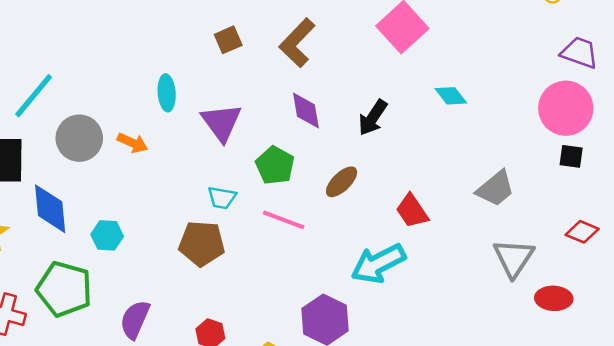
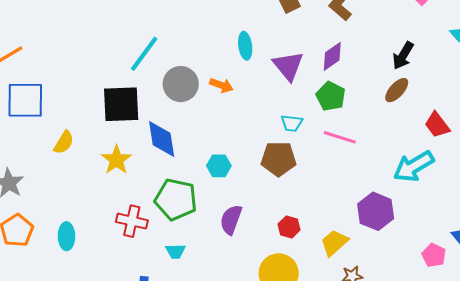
purple diamond: (306, 110) -> (332, 56), moved, turned 68
brown ellipse: (342, 182) -> (397, 90), moved
cyan hexagon: (107, 235) -> (219, 166), moved

